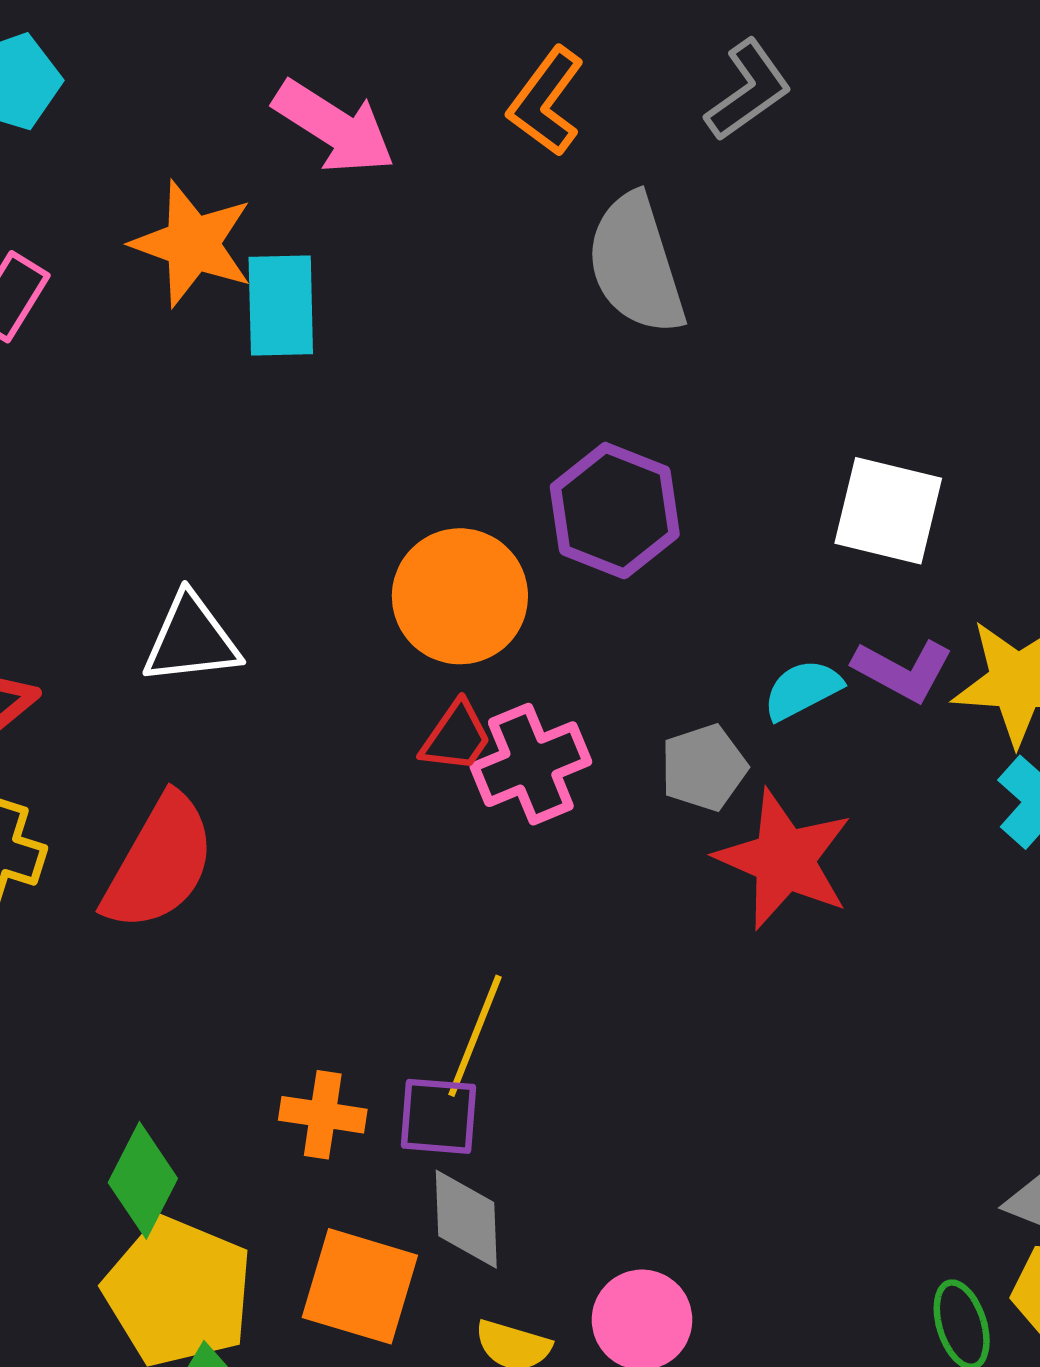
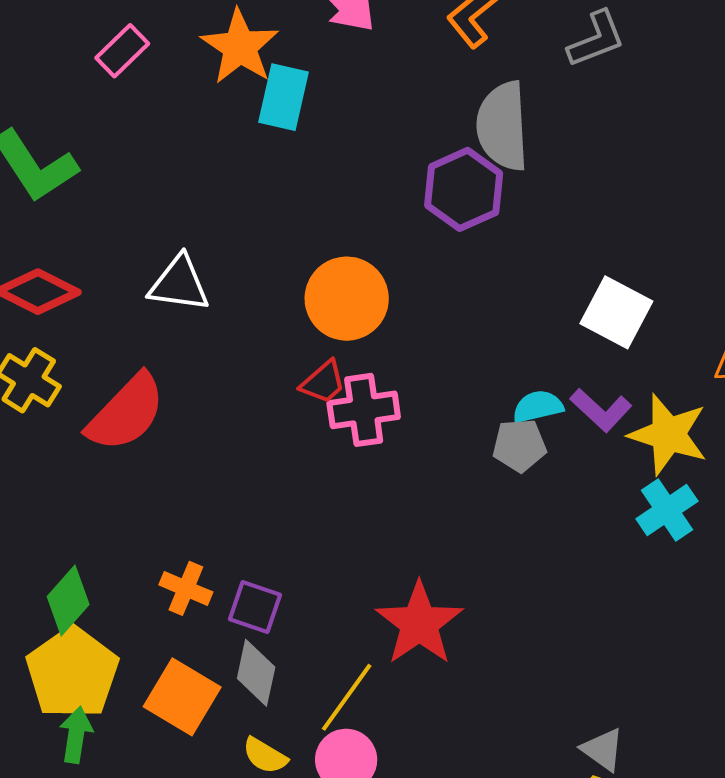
purple hexagon: (615, 511) -> (464, 189), moved
gray pentagon: (704, 768) -> (519, 445), moved
red star: (784, 859) -> (419, 623), moved
yellow line: (475, 1036) -> (347, 697), moved

